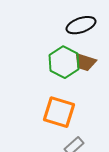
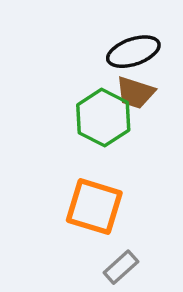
brown trapezoid: (85, 62) -> (135, 93), moved

